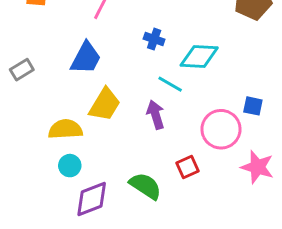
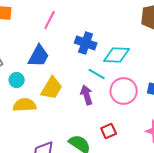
blue cross: (154, 39) -> (86, 43), size x1.5
pink circle: (221, 129) -> (124, 91), moved
cyan circle: (70, 166) -> (17, 80), moved

